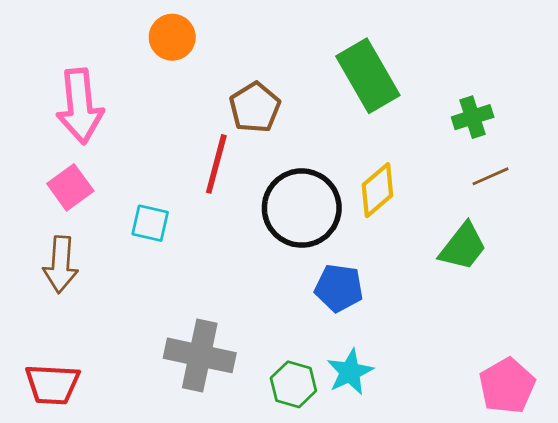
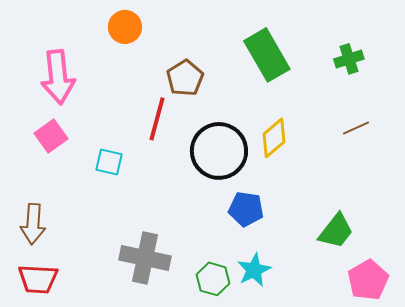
green cross: (473, 117) -> (349, 59), moved
green trapezoid: (463, 247) -> (336, 231), moved
brown arrow: (61, 265) -> (33, 224), moved

